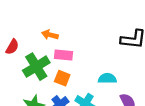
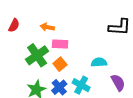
red semicircle: (12, 47) -> (14, 25), moved
orange square: (62, 78) -> (60, 64), turned 32

